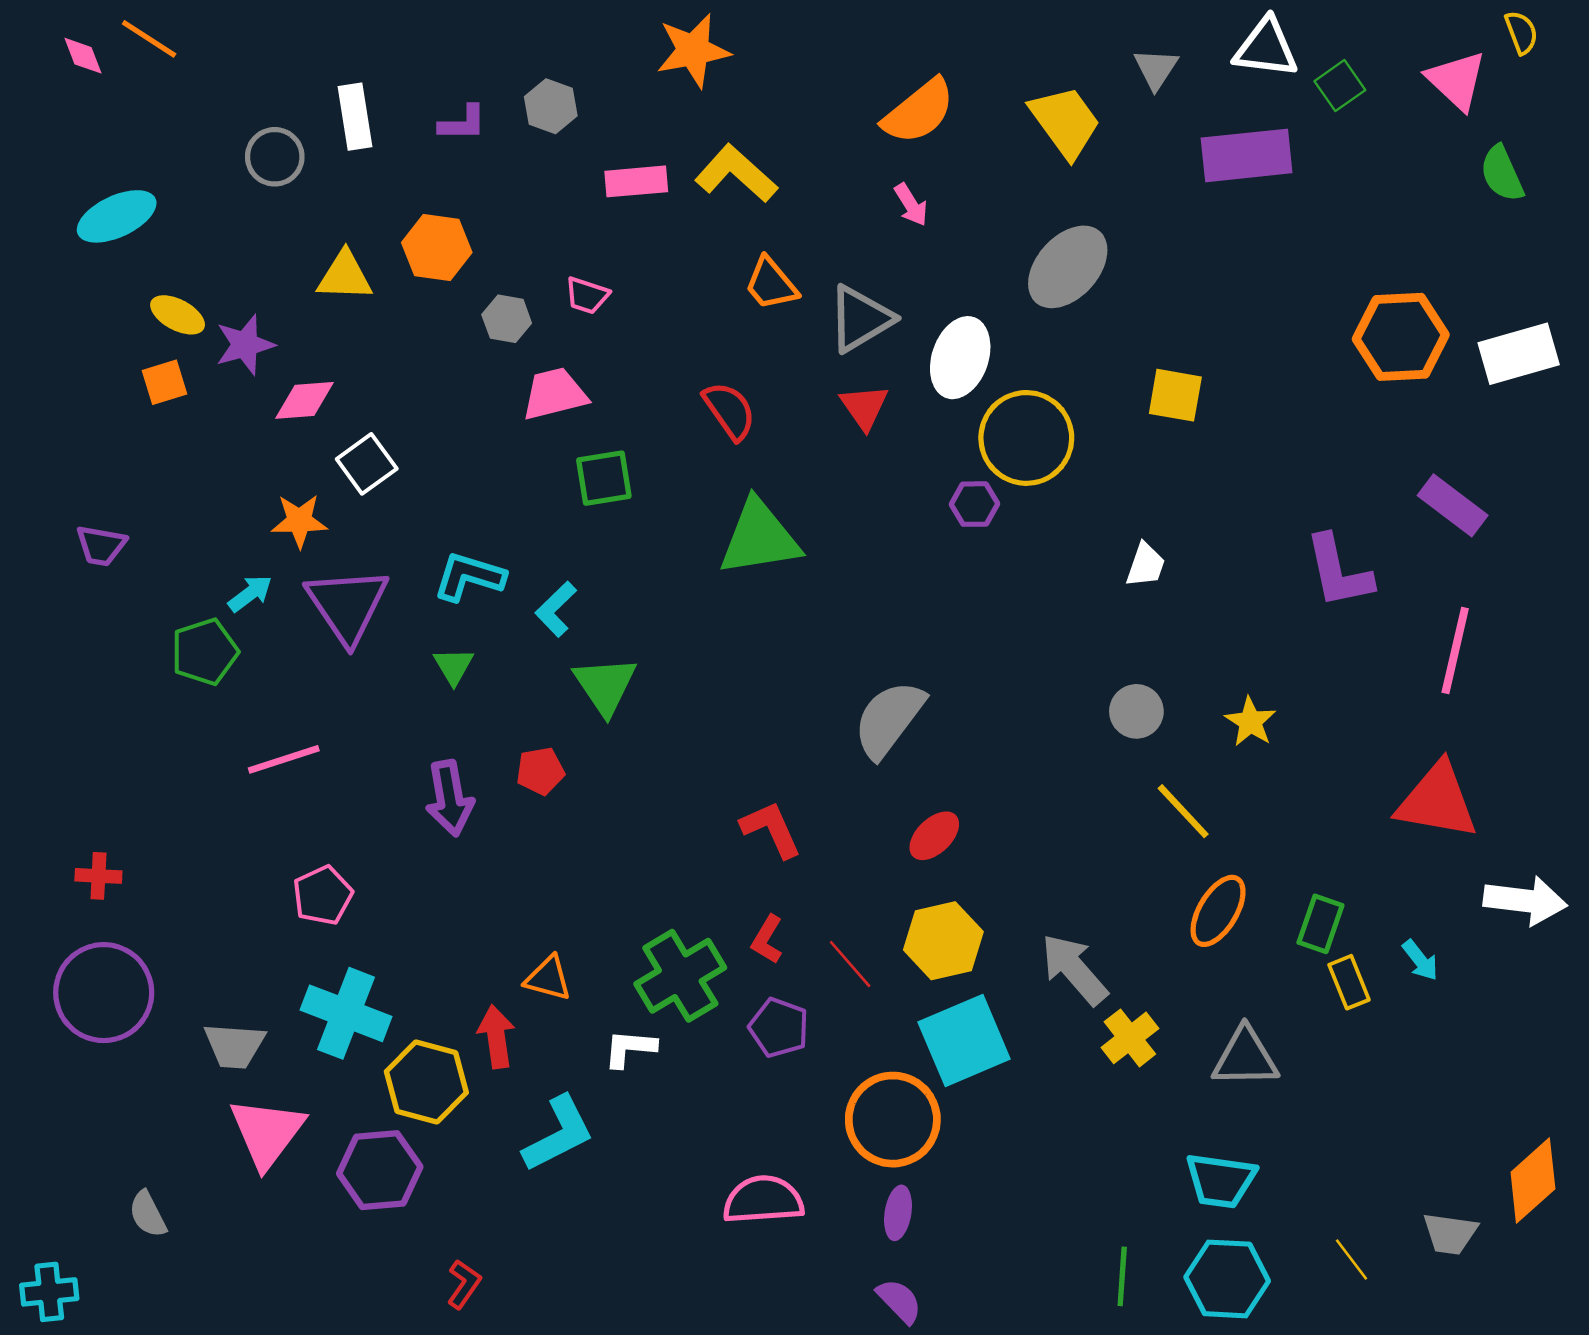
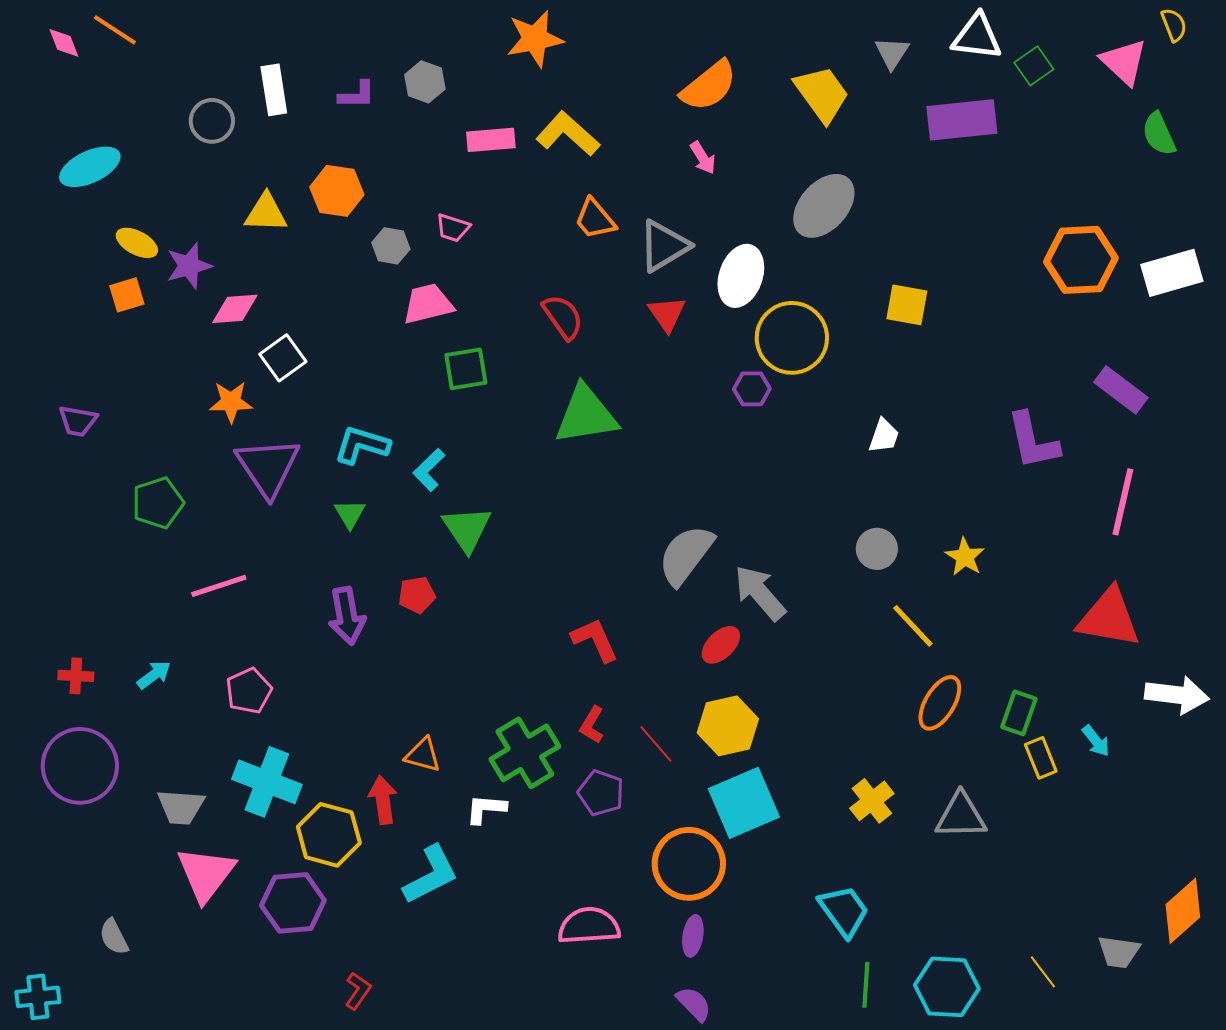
cyan arrow: (250, 593) -> (154, 675), moved
gray arrow: (1074, 969) -> (760, 593), moved
cyan trapezoid: (1221, 1180) -> (844, 911), moved, turned -134

